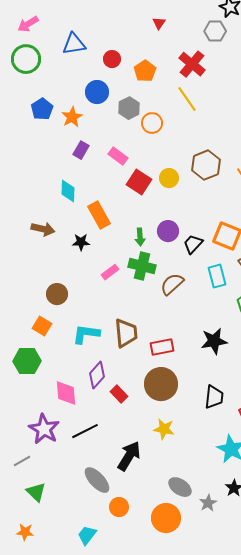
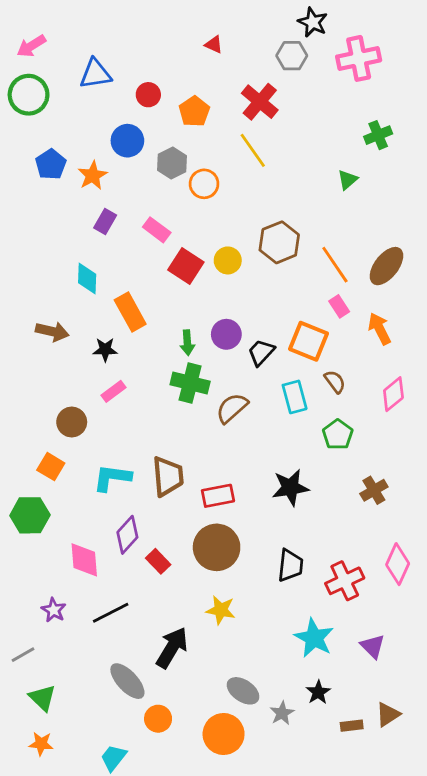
red triangle: (159, 23) -> (214, 45), turned -40
pink rectangle: (110, 272) -> (113, 391), moved
purple star: (44, 429) -> (54, 610), size x0.6
orange star: (25, 532) -> (41, 744), moved

